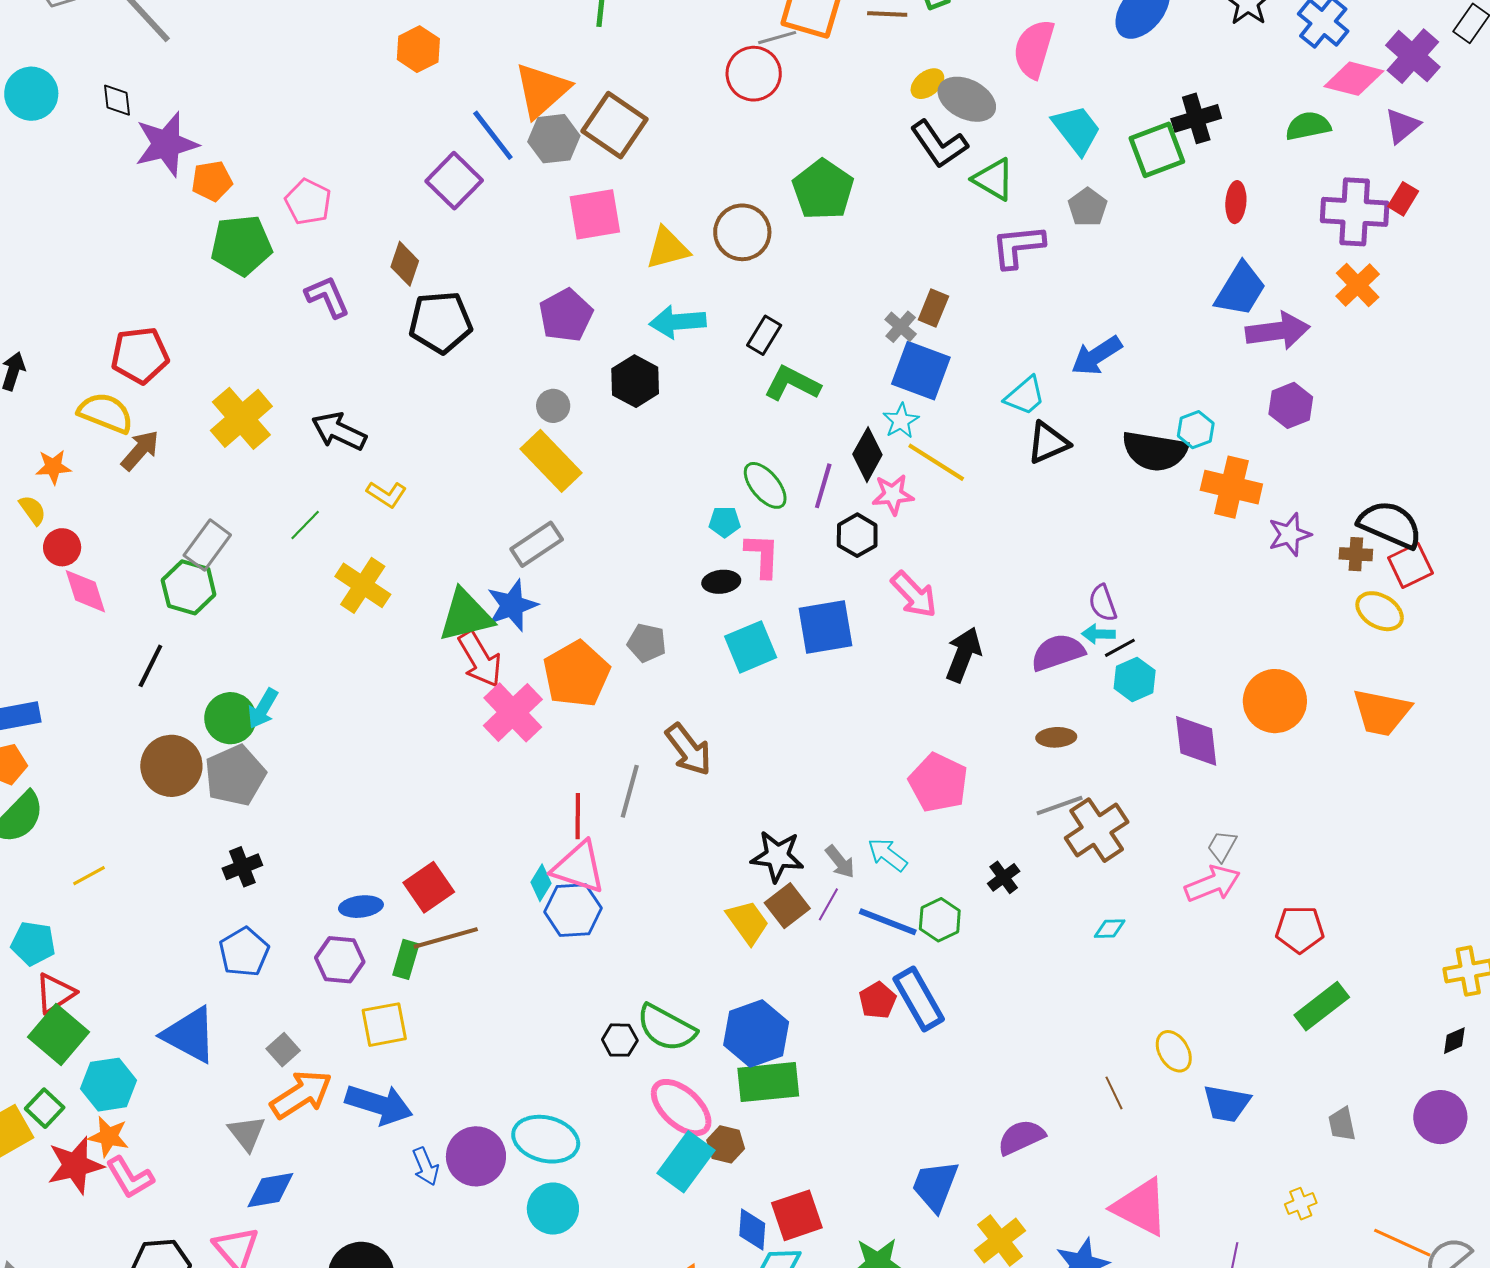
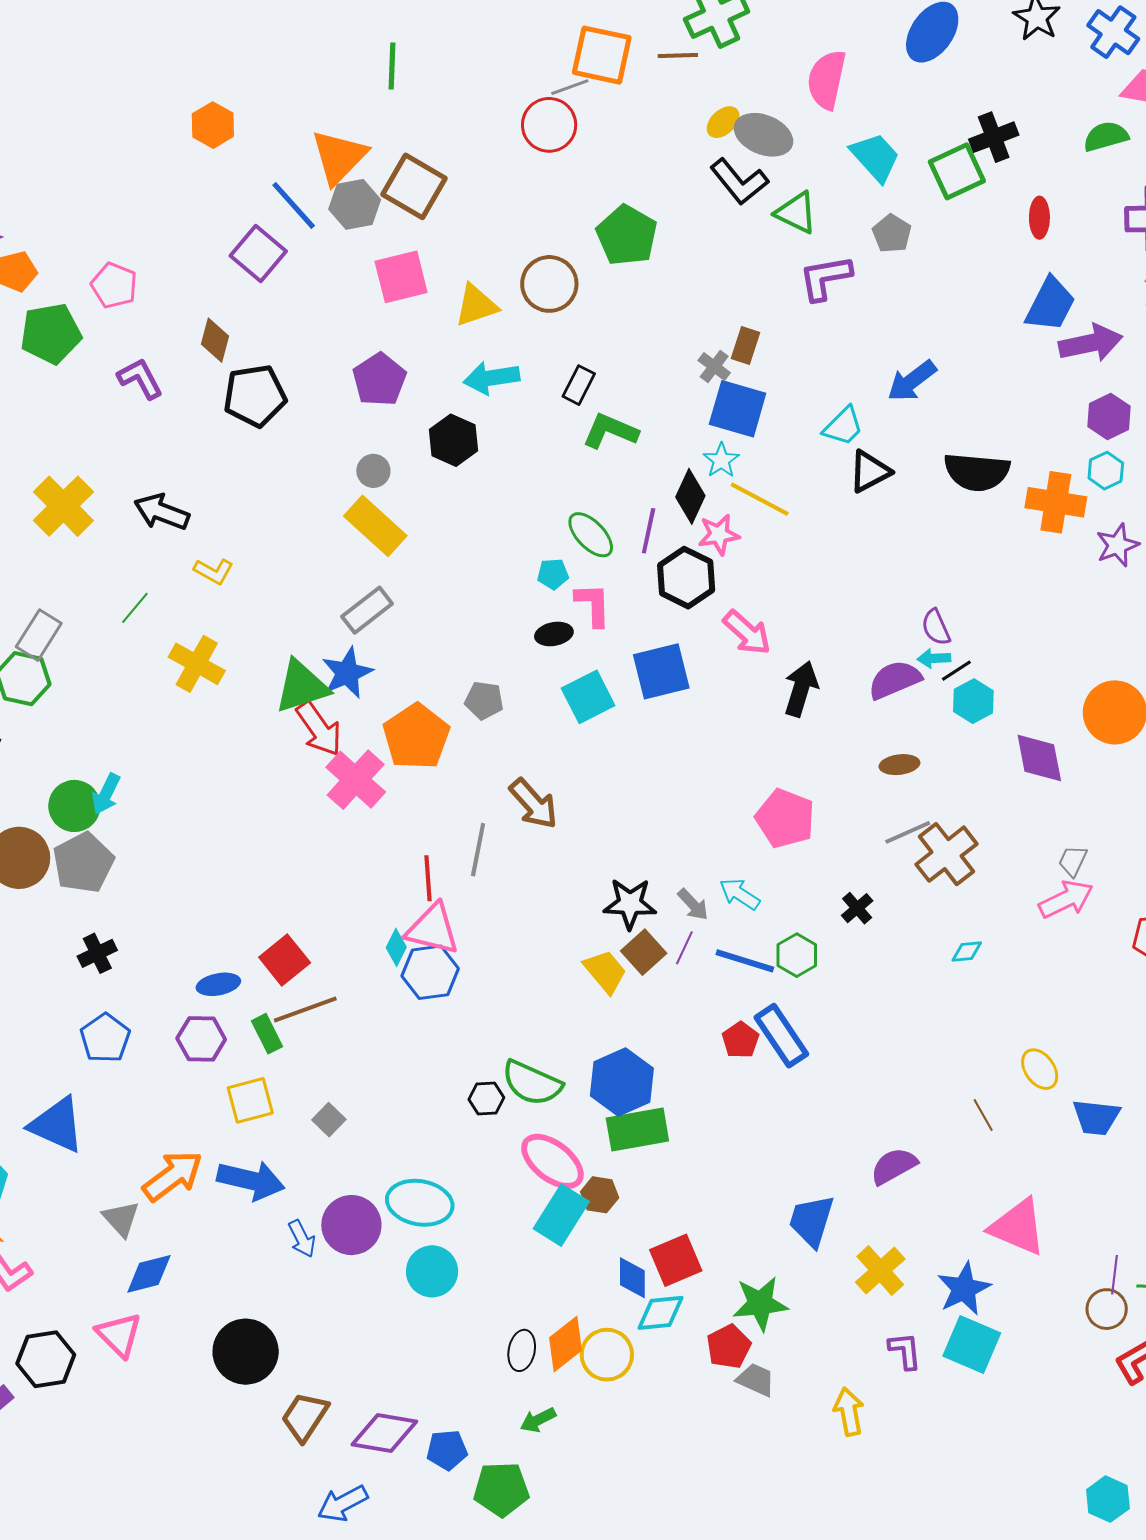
cyan hexagon: (1196, 430) -> (1106, 471), moved
black hexagon: (857, 535) -> (686, 578), size x1.4
green rectangle: (406, 959) -> (267, 1034), turned -39
gray square: (283, 1050) -> (329, 1120), moved

